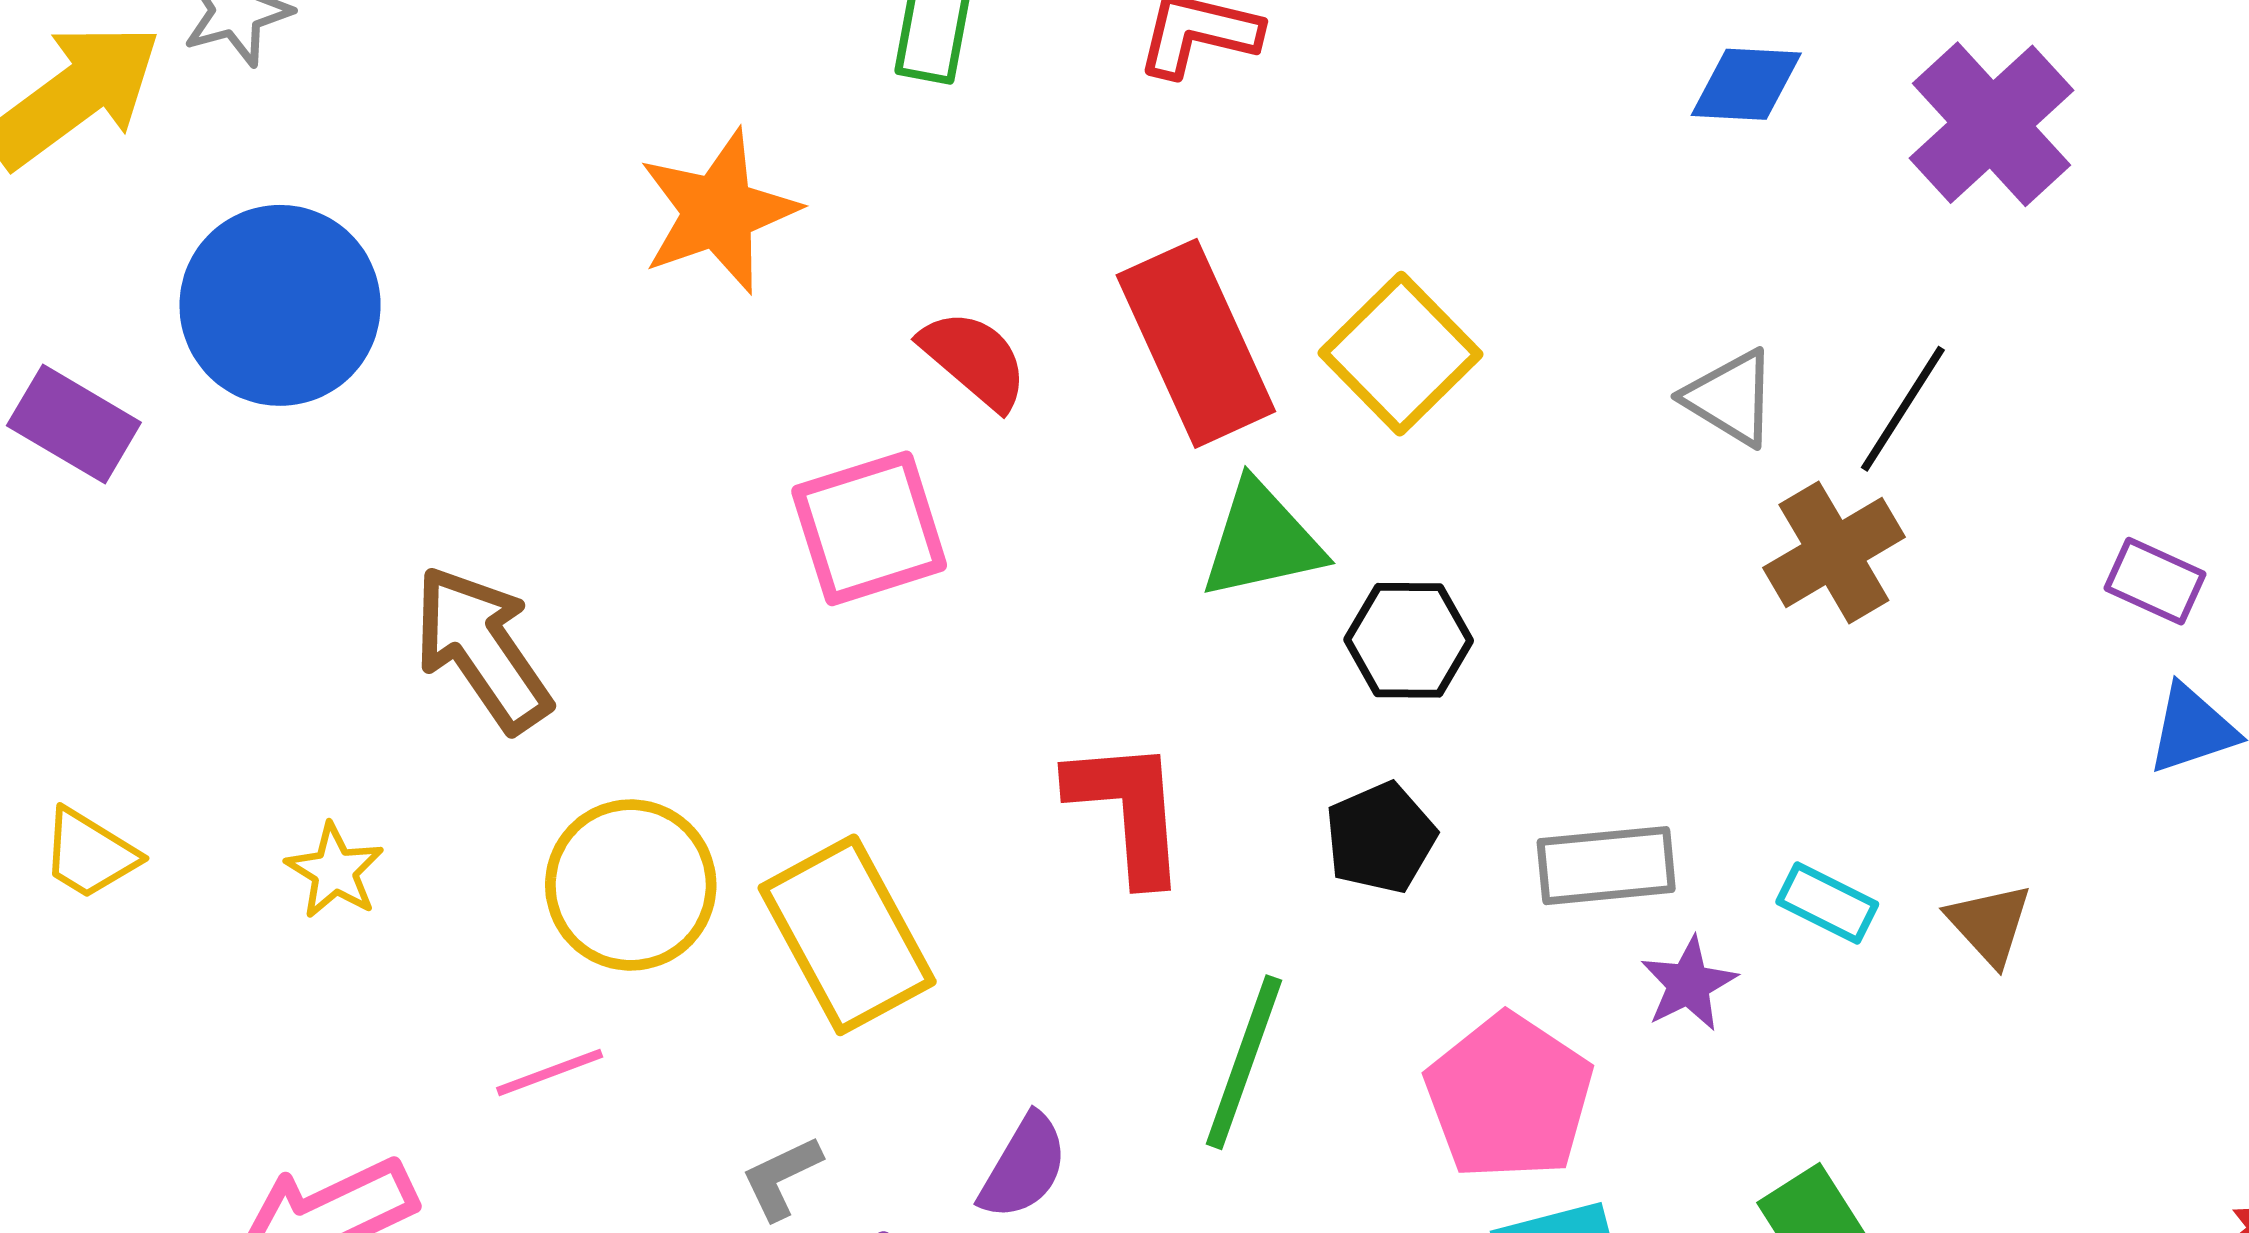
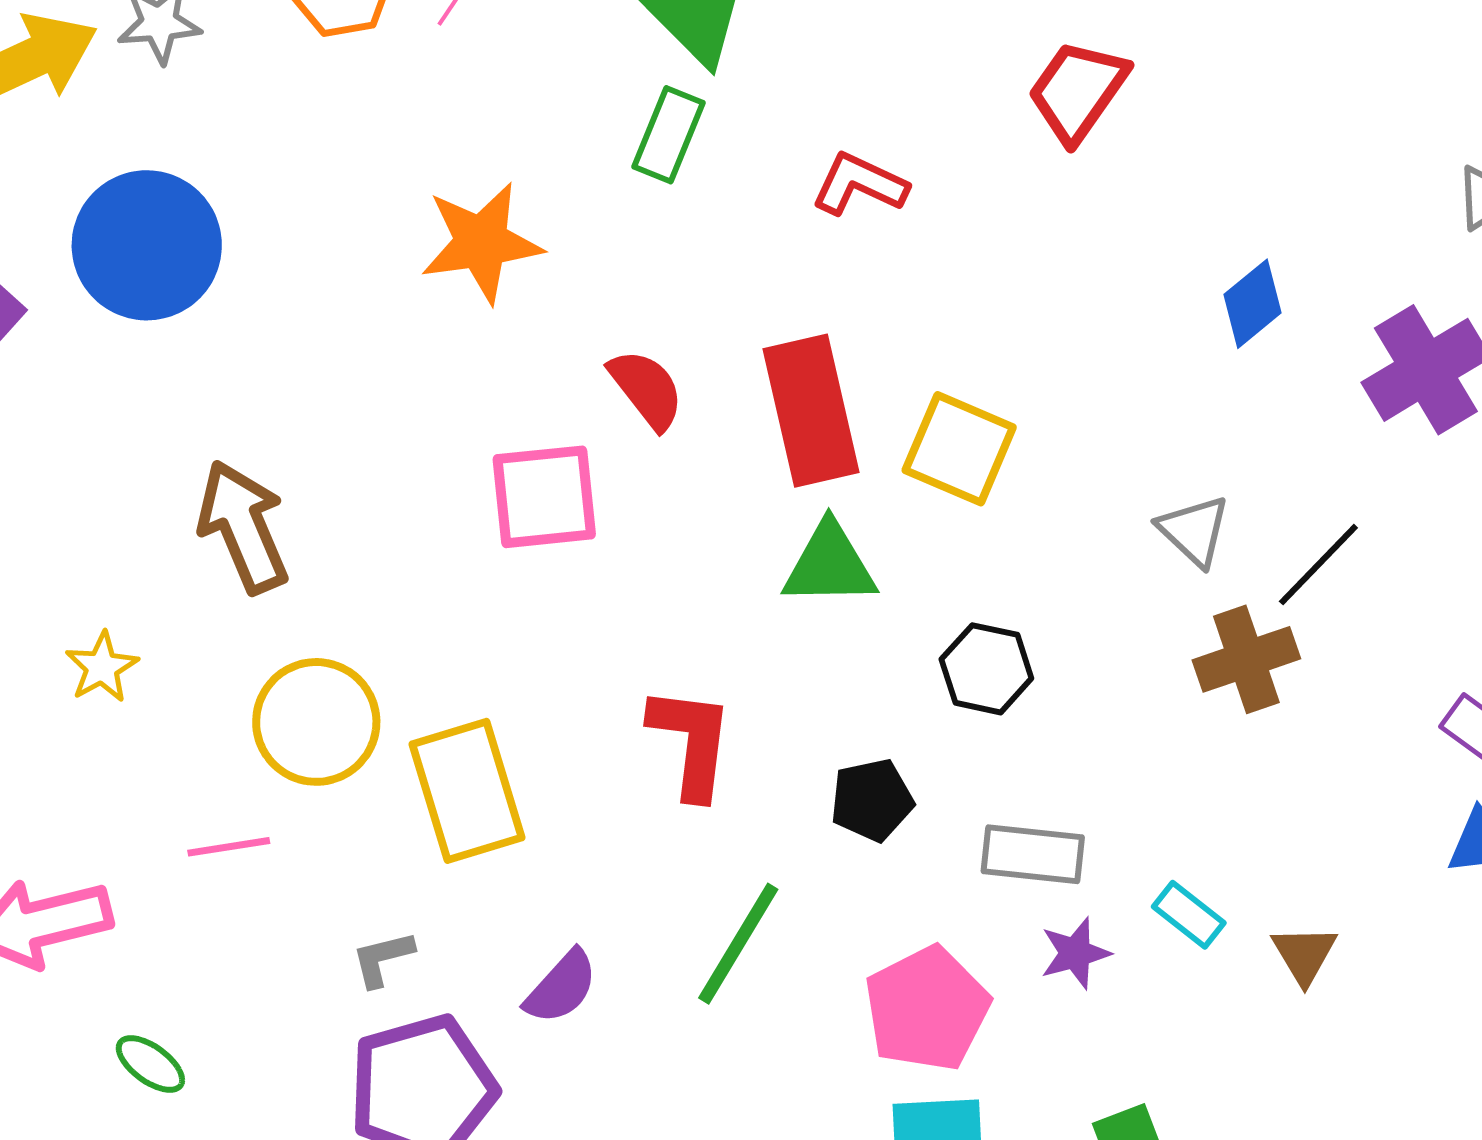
blue diamond: (1746, 84) -> (1253, 304), turned -54
yellow square: (1401, 354) -> (959, 449), turned -34
black hexagon: (1409, 640) -> (986, 669), moved

